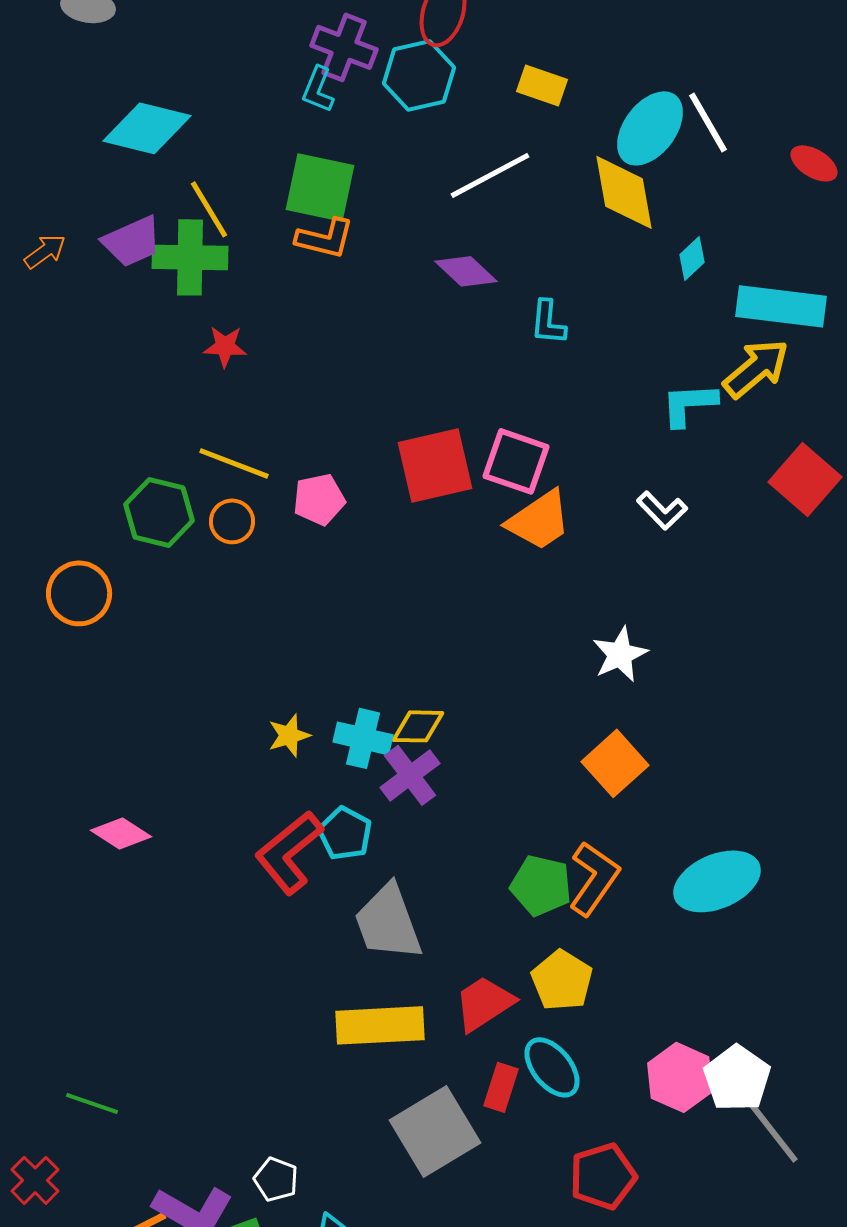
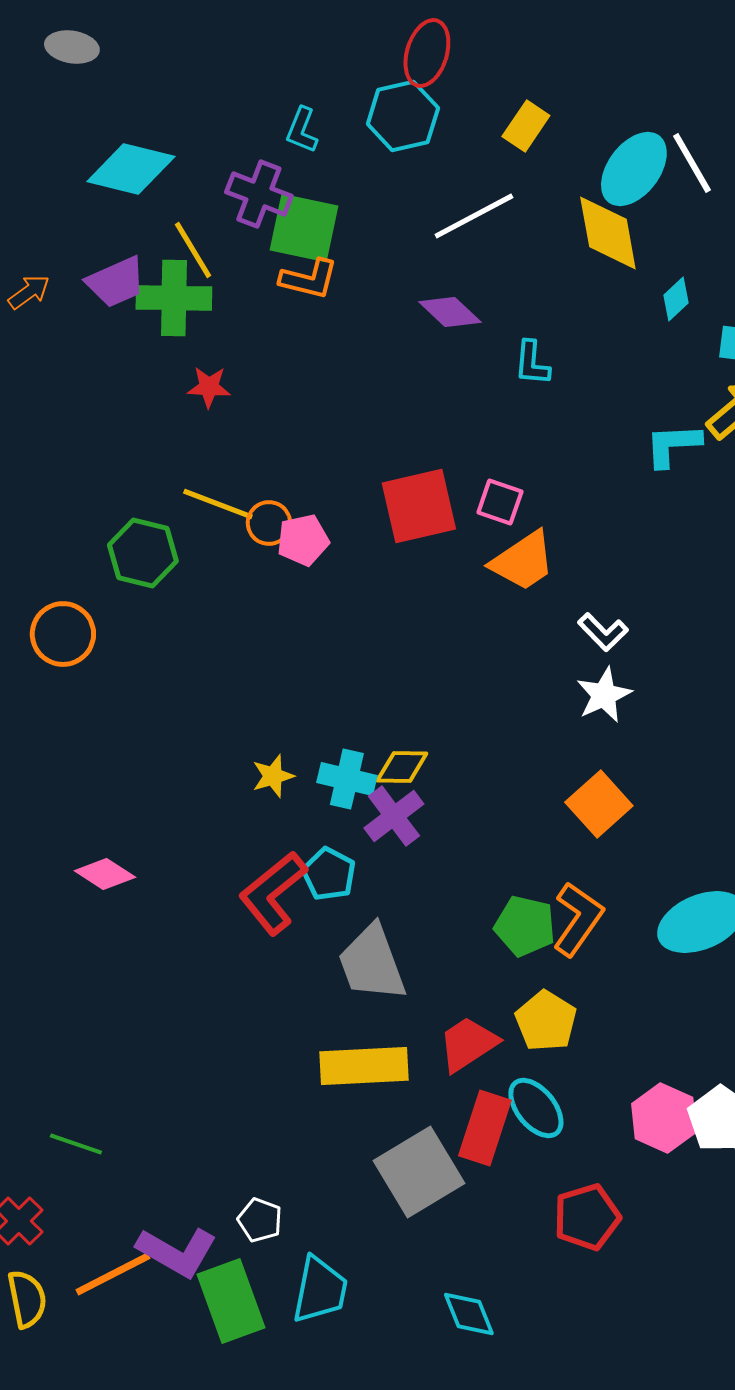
purple cross: (344, 47) -> (259, 194), moved
yellow rectangle: (542, 85) -> (526, 126), turned -75
pink square: (516, 461) -> (500, 502), size x0.7
white L-shape: (662, 510) -> (603, 632), moved
orange circle: (232, 521) -> (269, 523), moved
red rectangle: (501, 1087) -> (485, 1128), size x1.5

